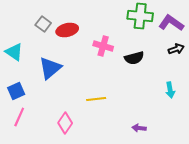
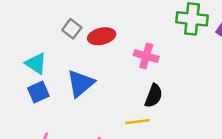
black semicircle: (134, 58) -> (154, 96), moved, turned -54
blue square: (16, 91) -> (38, 92), moved

